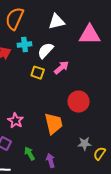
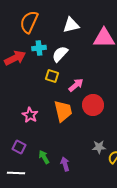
pink arrow: (62, 68) -> (76, 85), moved
pink star: (16, 121) -> (30, 115), moved
orange trapezoid: (54, 124) -> (63, 111), moved

